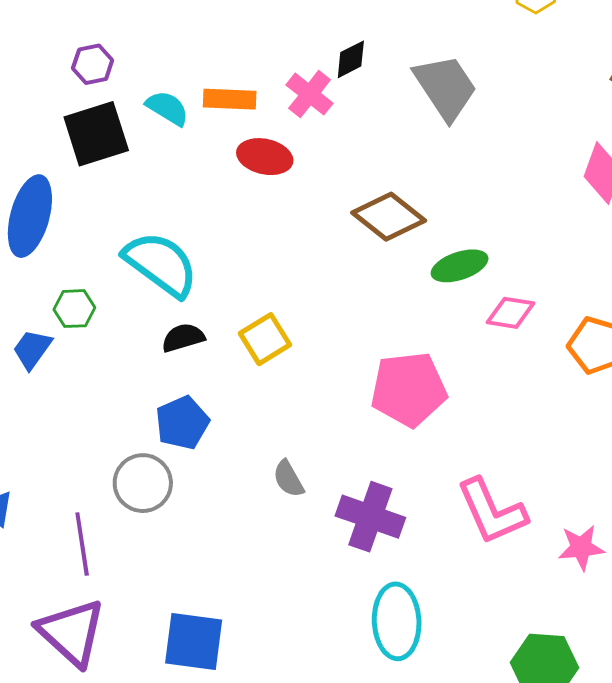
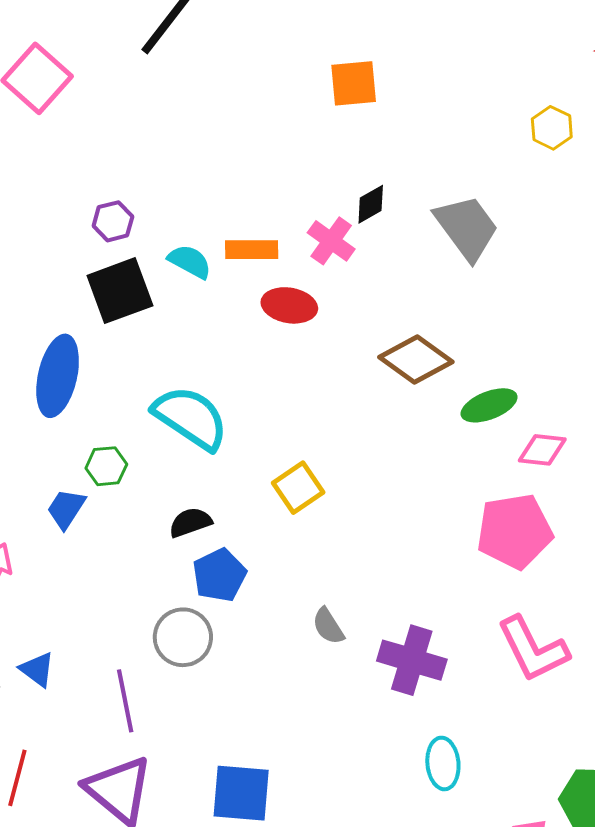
black semicircle: (183, 338) -> (190, 522), moved
pink pentagon: (409, 389) -> (515, 531), moved
cyan ellipse: (397, 621) -> (443, 763), size x0.7

